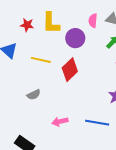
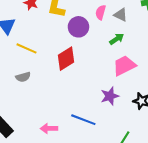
yellow line: (41, 60) -> (26, 48), moved
pink arrow: (60, 122) -> (49, 128), moved

